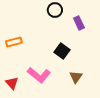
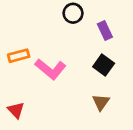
black square: (62, 51) -> (104, 65), moved
pink L-shape: (39, 75) -> (50, 69), moved

